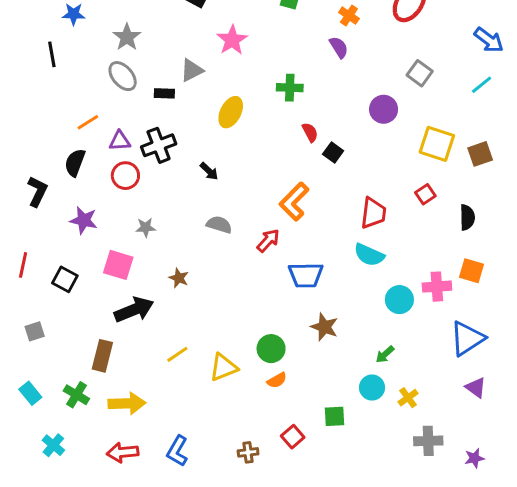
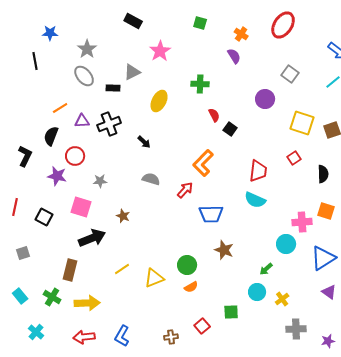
red circle: (125, 176) -> (75, 156), moved
cyan circle: (399, 300) -> (286, 244), moved

